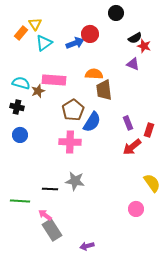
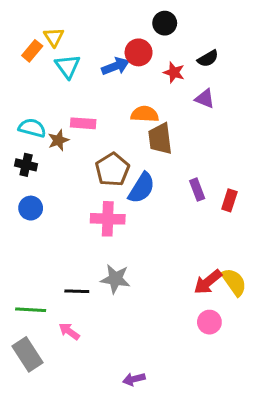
black circle: (116, 13) -> (165, 23), moved
cyan triangle: (44, 43) -> (68, 66), turned -30
red star: (144, 46) -> (174, 72), moved
pink rectangle: (54, 80) -> (83, 123), size x0.7
red arrow: (132, 147) -> (208, 282), moved
gray rectangle: (52, 230) -> (28, 354), moved

